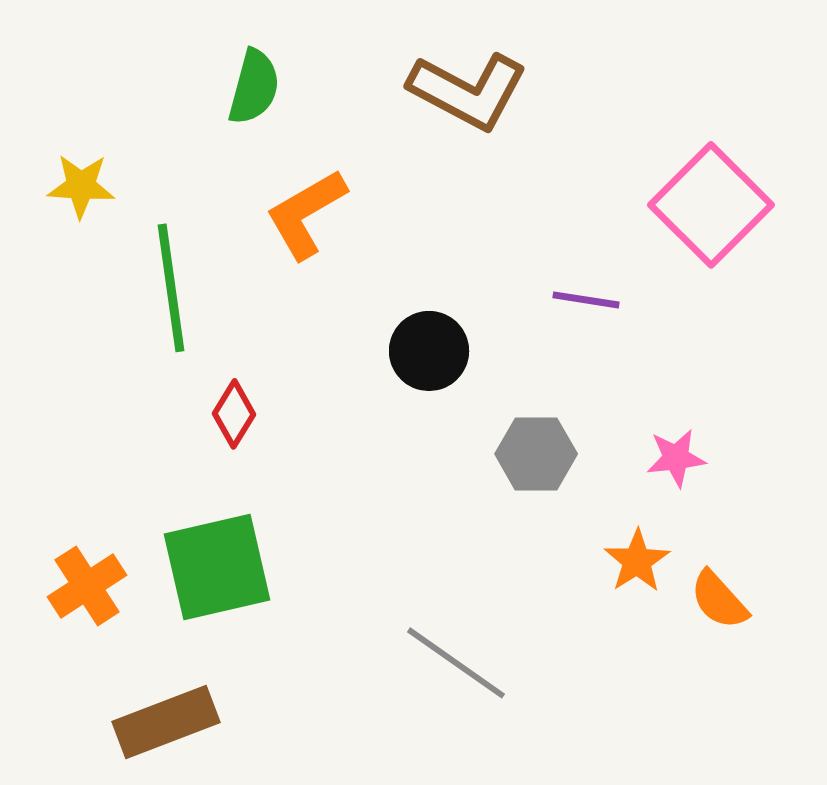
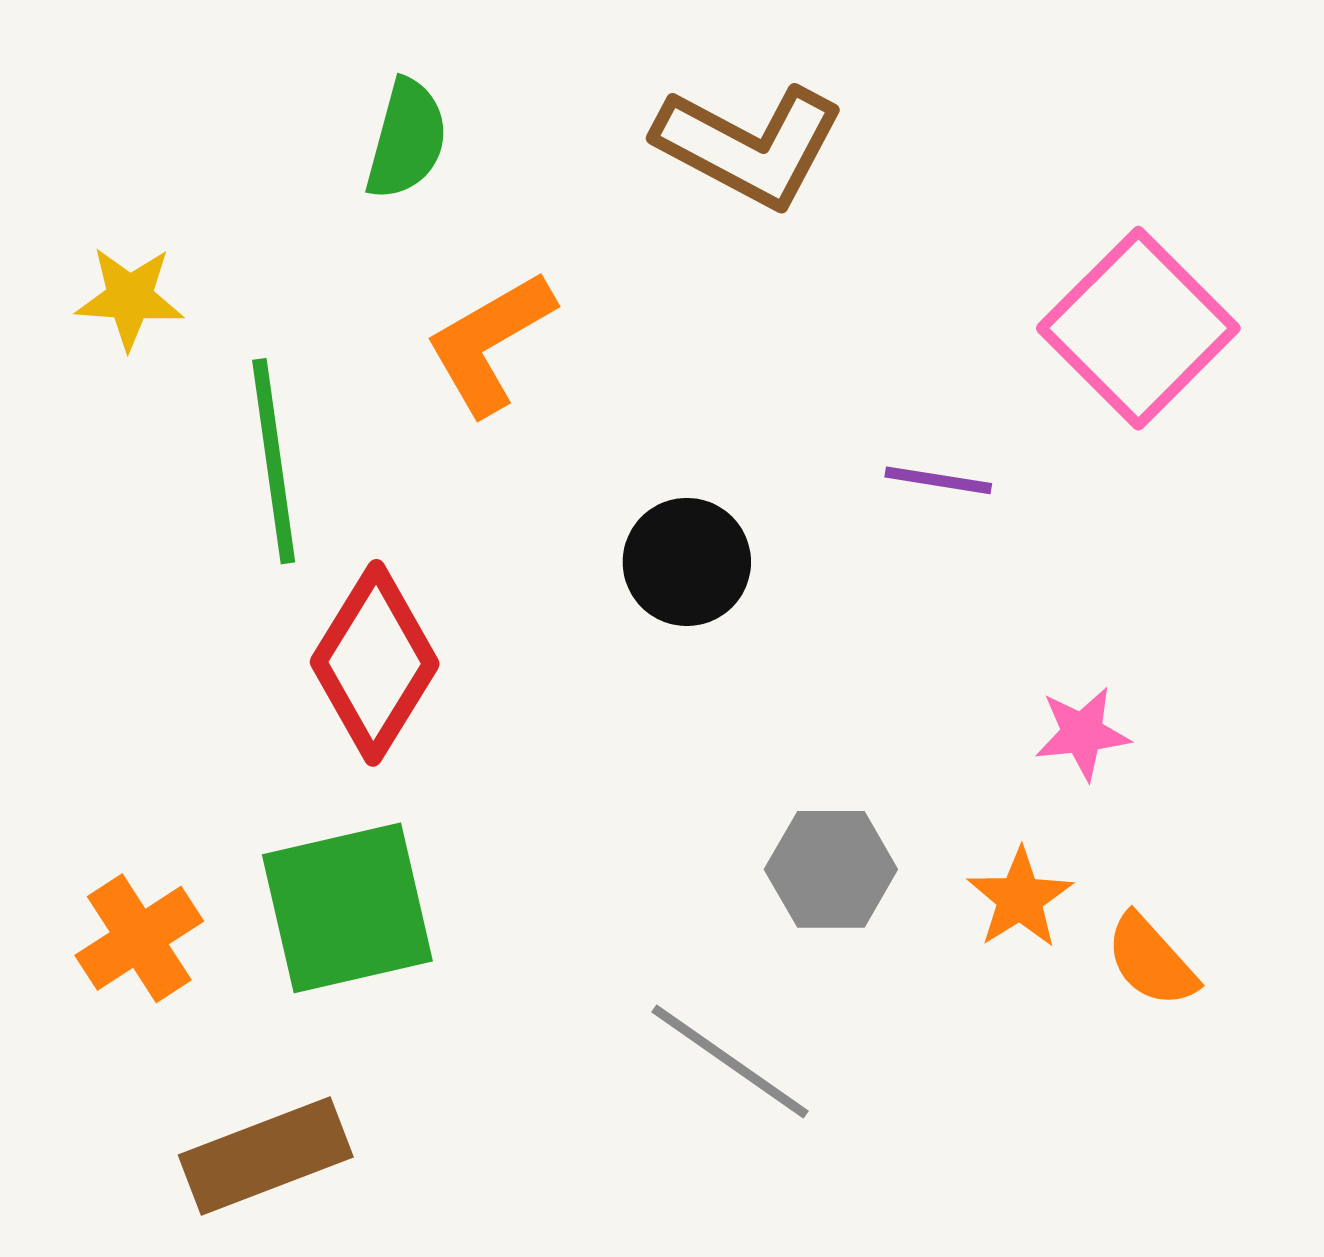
red diamond: (234, 414) -> (375, 663), size x1.8
gray hexagon: (536, 454) -> (831, 869), moved

